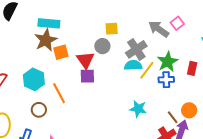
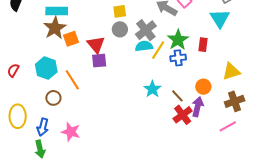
gray circle: (102, 46) -> (120, 29), moved
cyan star: (138, 109) -> (152, 89), turned 30
brown line: (173, 117) -> (177, 96), moved

